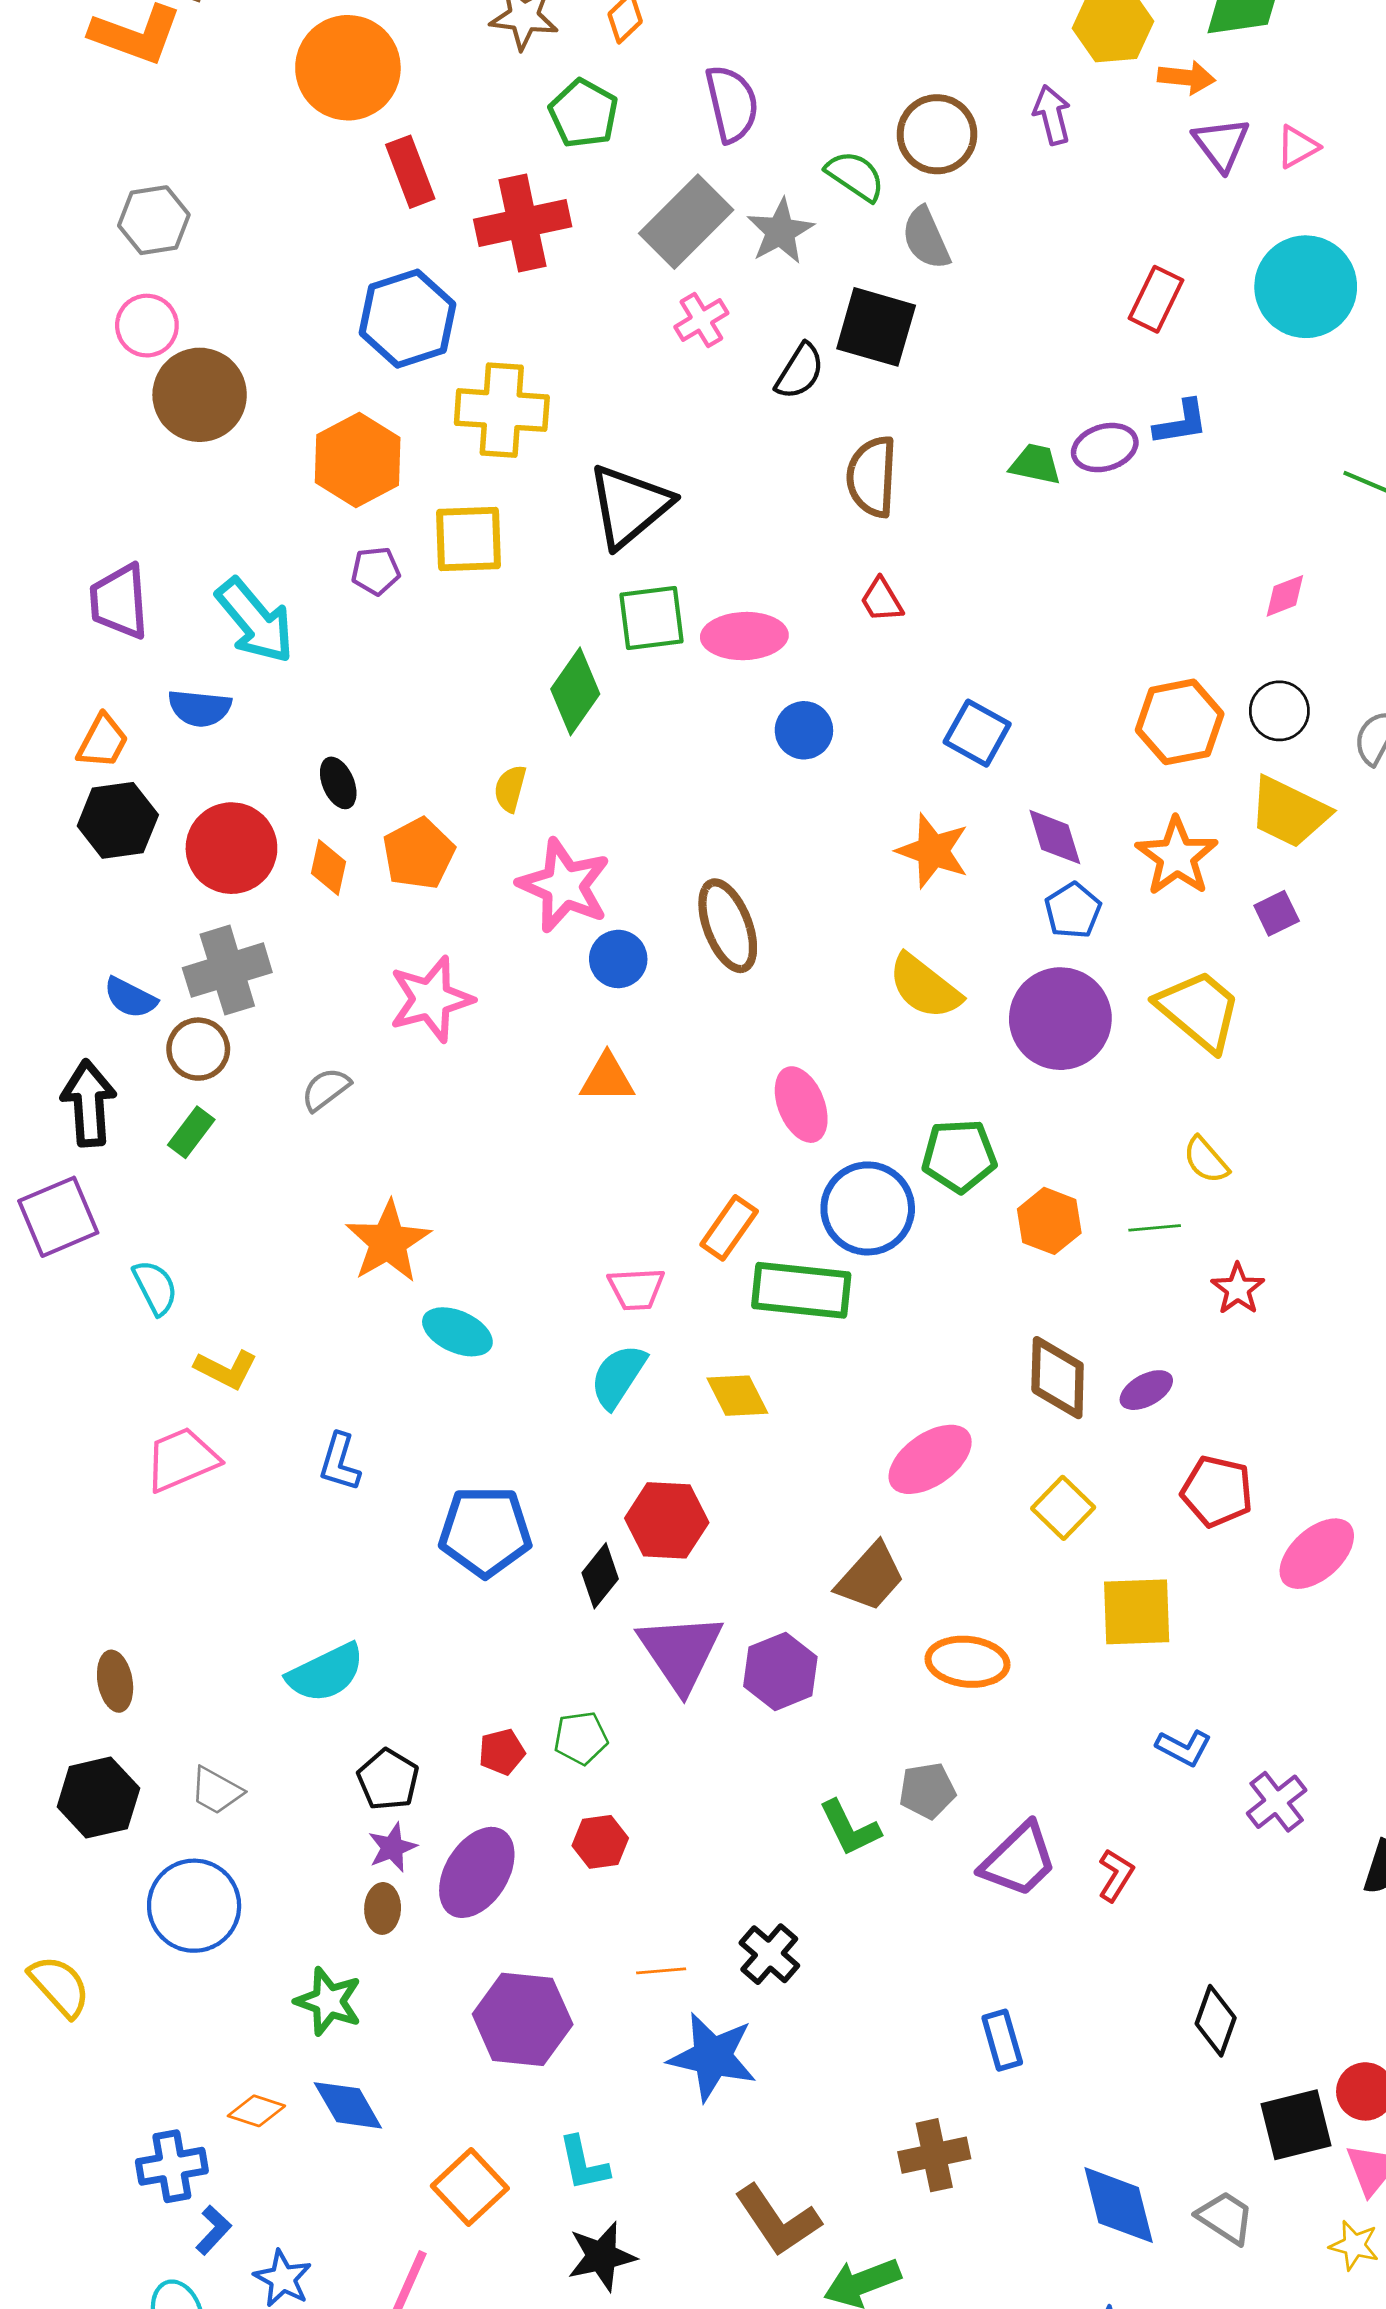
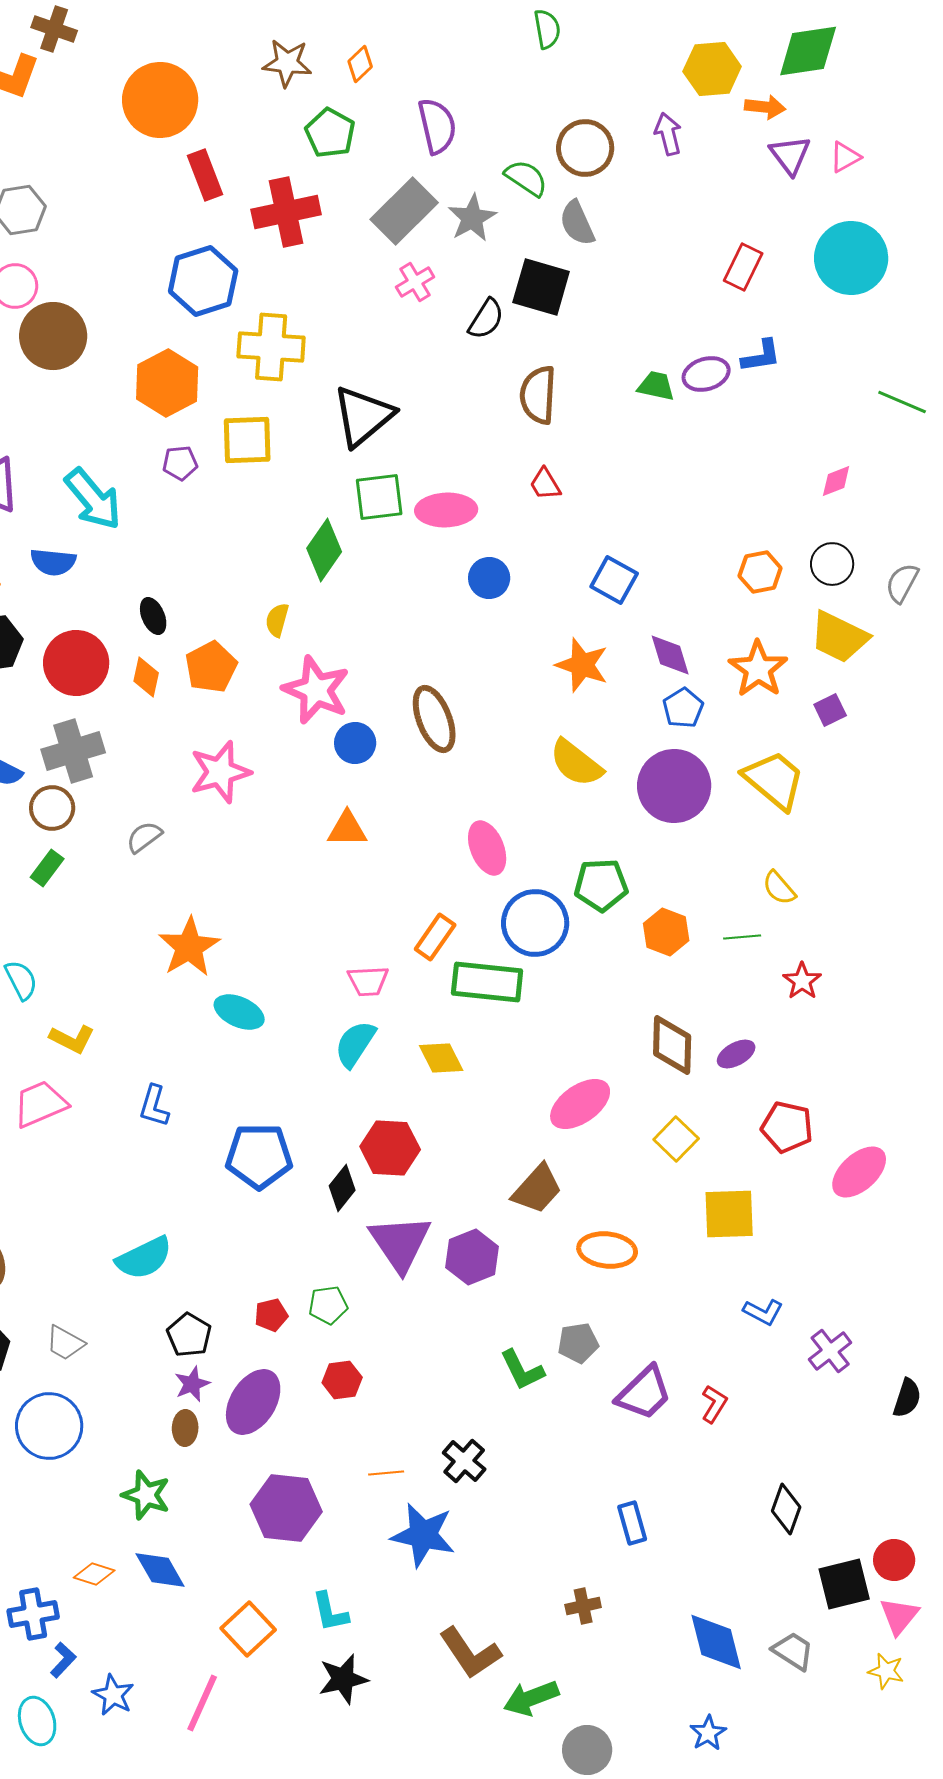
orange hexagon: (1180, 722) -> (760, 572), size x0.7
brown cross: (934, 2155) -> (583, 1606), size x0.7

